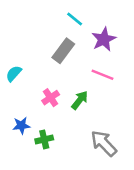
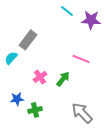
cyan line: (75, 19) -> (67, 11), moved
purple star: (104, 39) -> (91, 20), moved, turned 30
gray rectangle: (63, 51) -> (28, 40), moved

